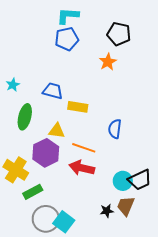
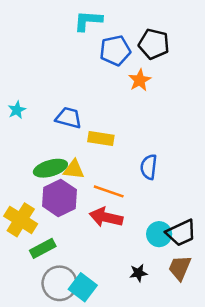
blue pentagon: (67, 39) -> (115, 50), moved
green ellipse: (25, 117) -> (50, 168), moved, turned 60
brown trapezoid: (126, 206) -> (180, 268), moved

